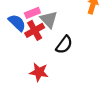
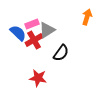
gray triangle: (49, 19) -> (47, 30), turned 42

